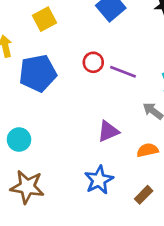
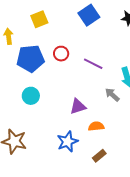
red circle: (93, 62) -> (61, 54), moved
cyan circle: (19, 140) -> (31, 96), moved
orange semicircle: (148, 150) -> (96, 126), moved

